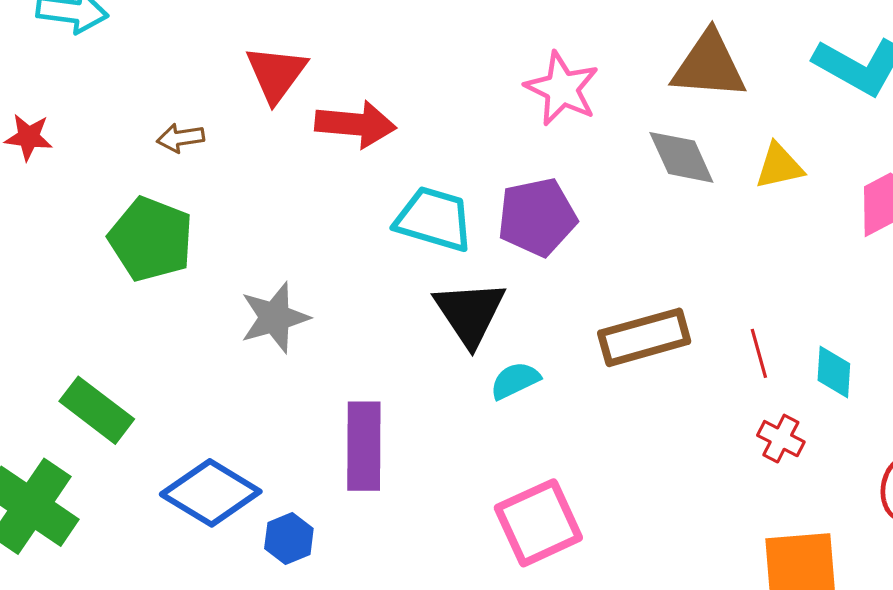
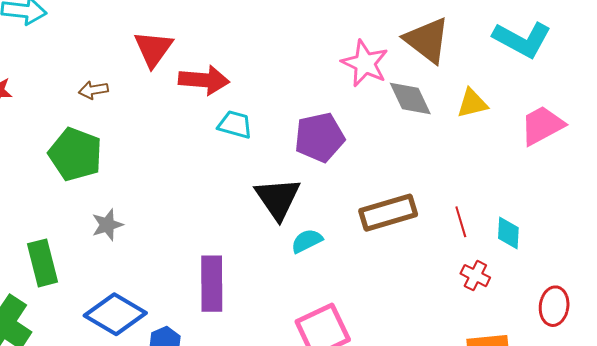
brown triangle: (709, 65) -> (427, 40), turned 34
pink star: (562, 89) -> (365, 63), moved
cyan trapezoid: (434, 219) -> (235, 125), moved, size x0.7
gray star: (275, 318) -> (107, 225), moved, size x0.7
green rectangle: (97, 410) -> (42, 263), turned 39

